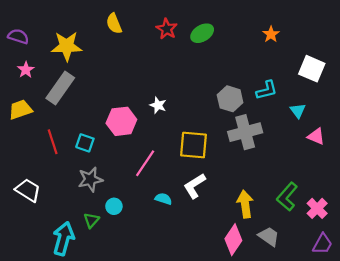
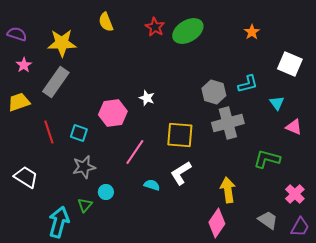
green ellipse: (202, 33) -> (188, 31), size x1.4
green L-shape: (287, 197) -> (267, 159), moved, turned 64
gray trapezoid: (269, 236) -> (268, 220), moved

